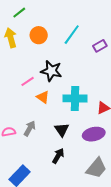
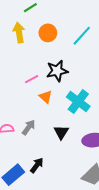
black star: (51, 71) -> (57, 71), turned -30
cyan cross: (75, 98) -> (78, 102), turned 30
black arrow: (58, 156) -> (37, 165), moved

